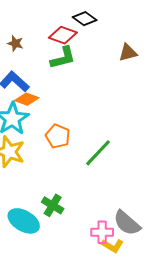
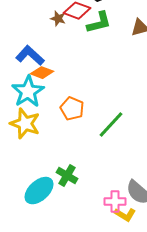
brown star: (15, 43) -> (58, 19), moved
green L-shape: (63, 58) -> (99, 23), moved
cyan ellipse: (24, 221) -> (39, 191), turned -72

